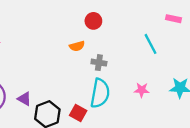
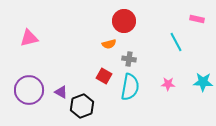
red circle: (93, 21) -> (124, 21), size x1.5
red square: (78, 113) -> (104, 76), moved

